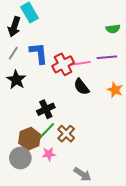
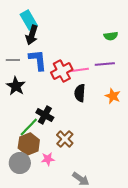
black arrow: (14, 27) -> (32, 35), moved
gray line: (13, 53) -> (13, 60), turned 56
black semicircle: (81, 87) -> (80, 93), turned 42
black cross: (46, 109) -> (45, 115), turned -36
green line: (46, 132) -> (29, 127), moved

